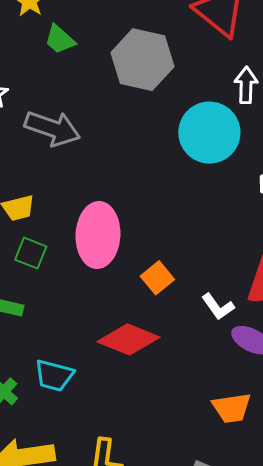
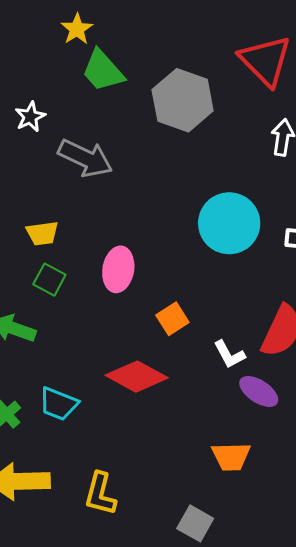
green trapezoid: (60, 39) -> (103, 71), size x1.4
cyan circle: (209, 133) -> (229, 223), moved
pink ellipse: (98, 235) -> (118, 269), size x0.7

